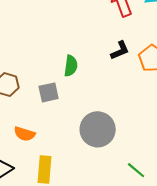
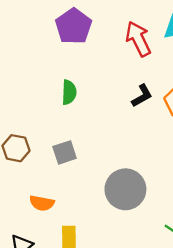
green semicircle: (71, 66) -> (69, 92), moved

